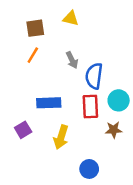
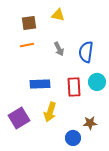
orange line: (33, 55) -> (27, 45), turned 48
blue semicircle: (94, 76) -> (86, 52), moved
purple square: (23, 130) -> (19, 118), moved, size x1.5
brown star: (114, 130) -> (90, 123), moved

